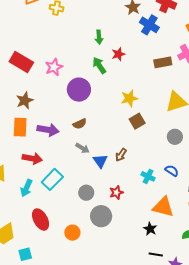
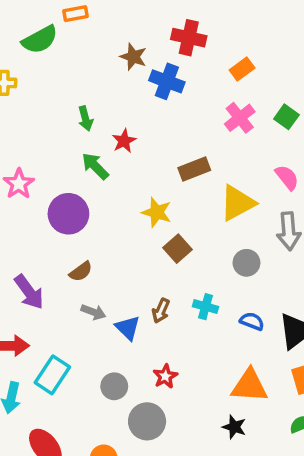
brown rectangle: (163, 62) -> (194, 169), moved
yellow star: (129, 98) -> (157, 212), turned -30
purple arrow: (48, 130) -> (29, 292), turned 55
cyan cross: (148, 176) -> (206, 307), moved

